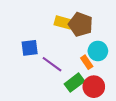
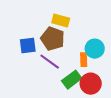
brown pentagon: (81, 24) -> (53, 39), moved
orange rectangle: (87, 62) -> (84, 60), turned 32

